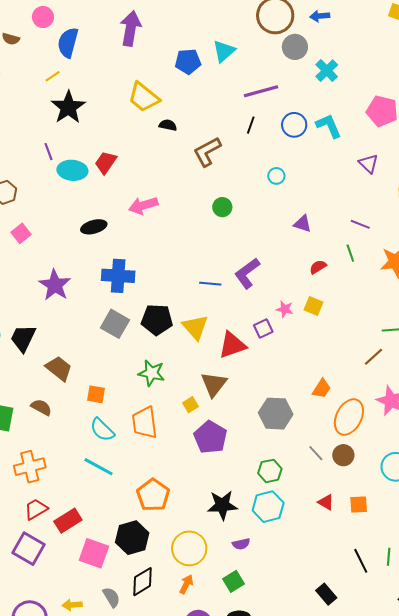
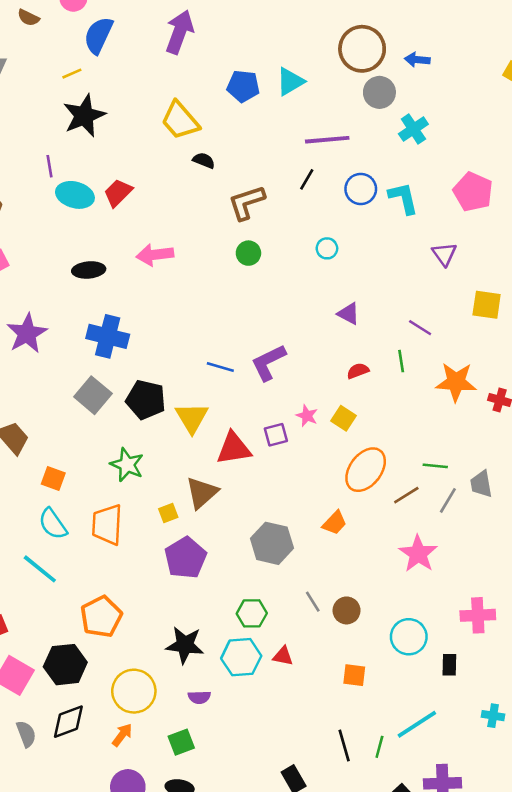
green circle: (222, 207) -> (248, 253), moved
orange ellipse: (349, 417) -> (366, 470), moved
red triangle: (326, 502) -> (283, 656), moved, turned -30

